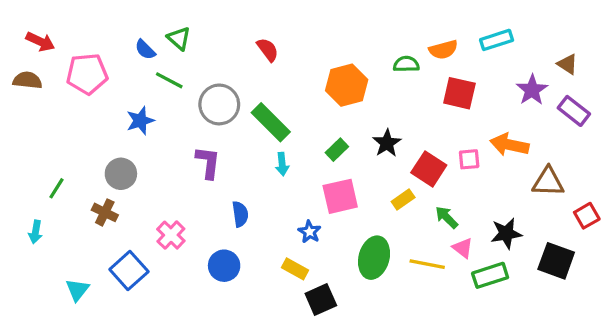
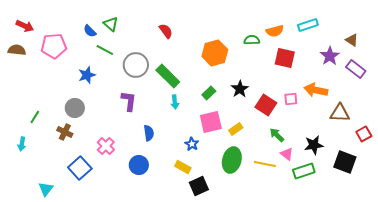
yellow rectangle: (403, 200) -> (236, 129), moved
cyan triangle: (77, 290) -> (46, 189), moved

